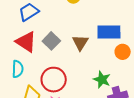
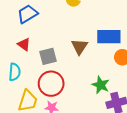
gray square: (51, 41) -> (48, 56), moved, turned 30
red triangle: (26, 42) -> (24, 44), size x0.6

